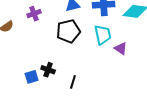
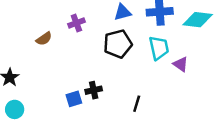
black cross: (48, 70) -> (94, 90), turned -32
black line: (73, 82) -> (137, 104), moved

